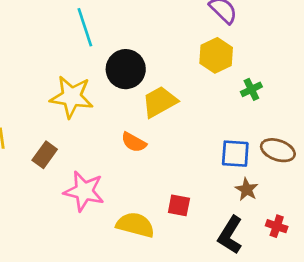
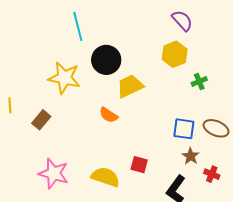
pink star: (84, 191) -> (54, 173), moved
red cross: (277, 226) -> (212, 174), moved

